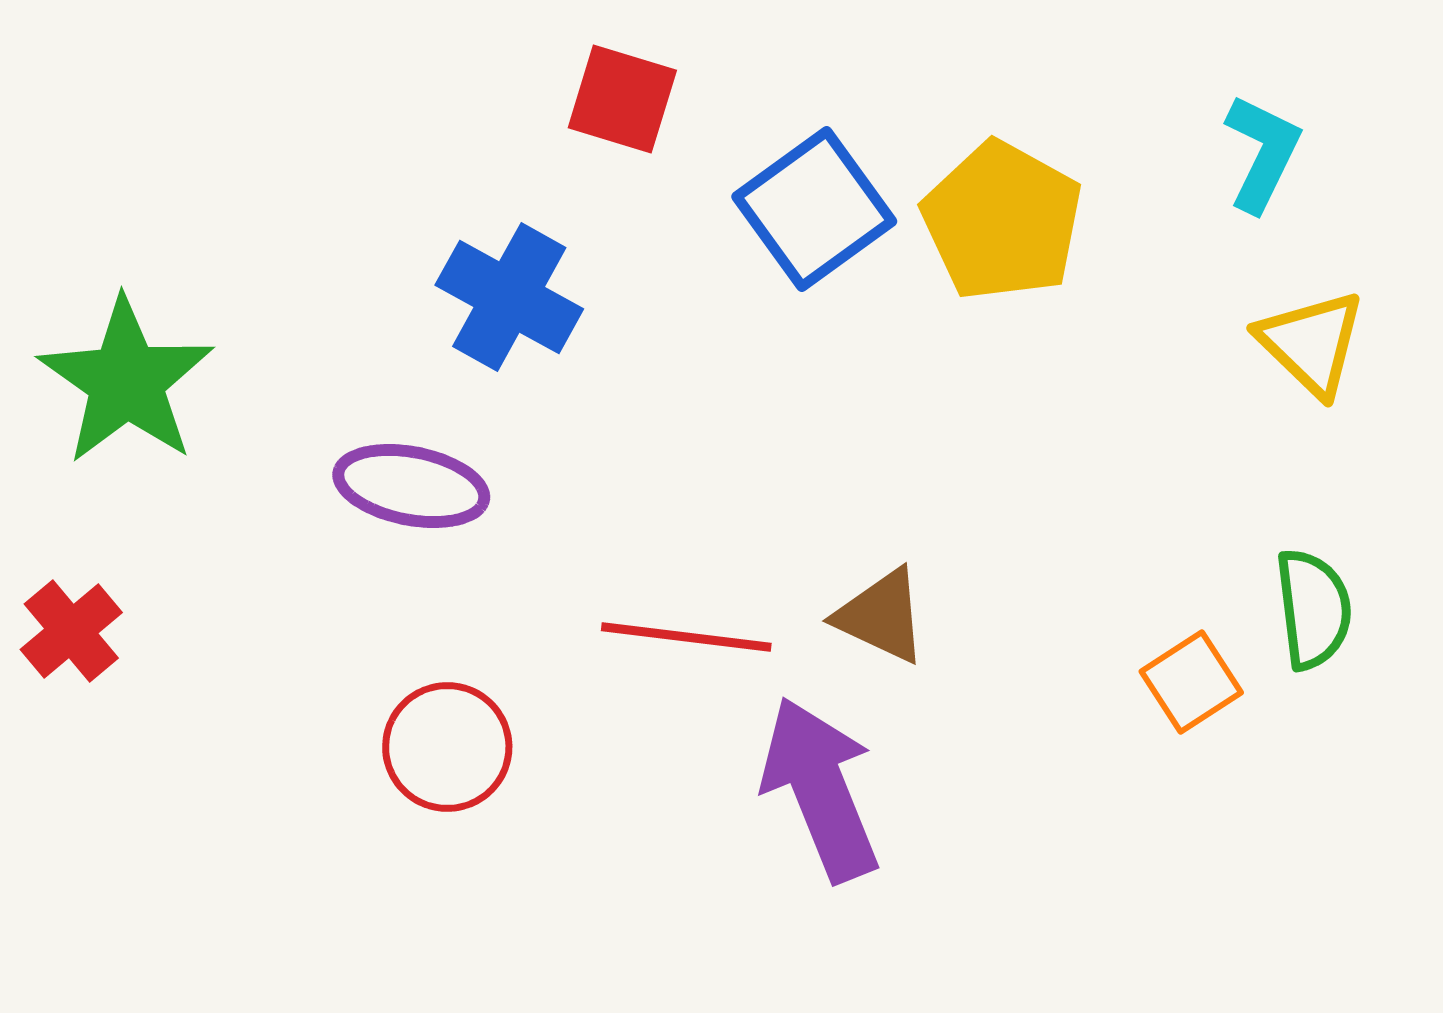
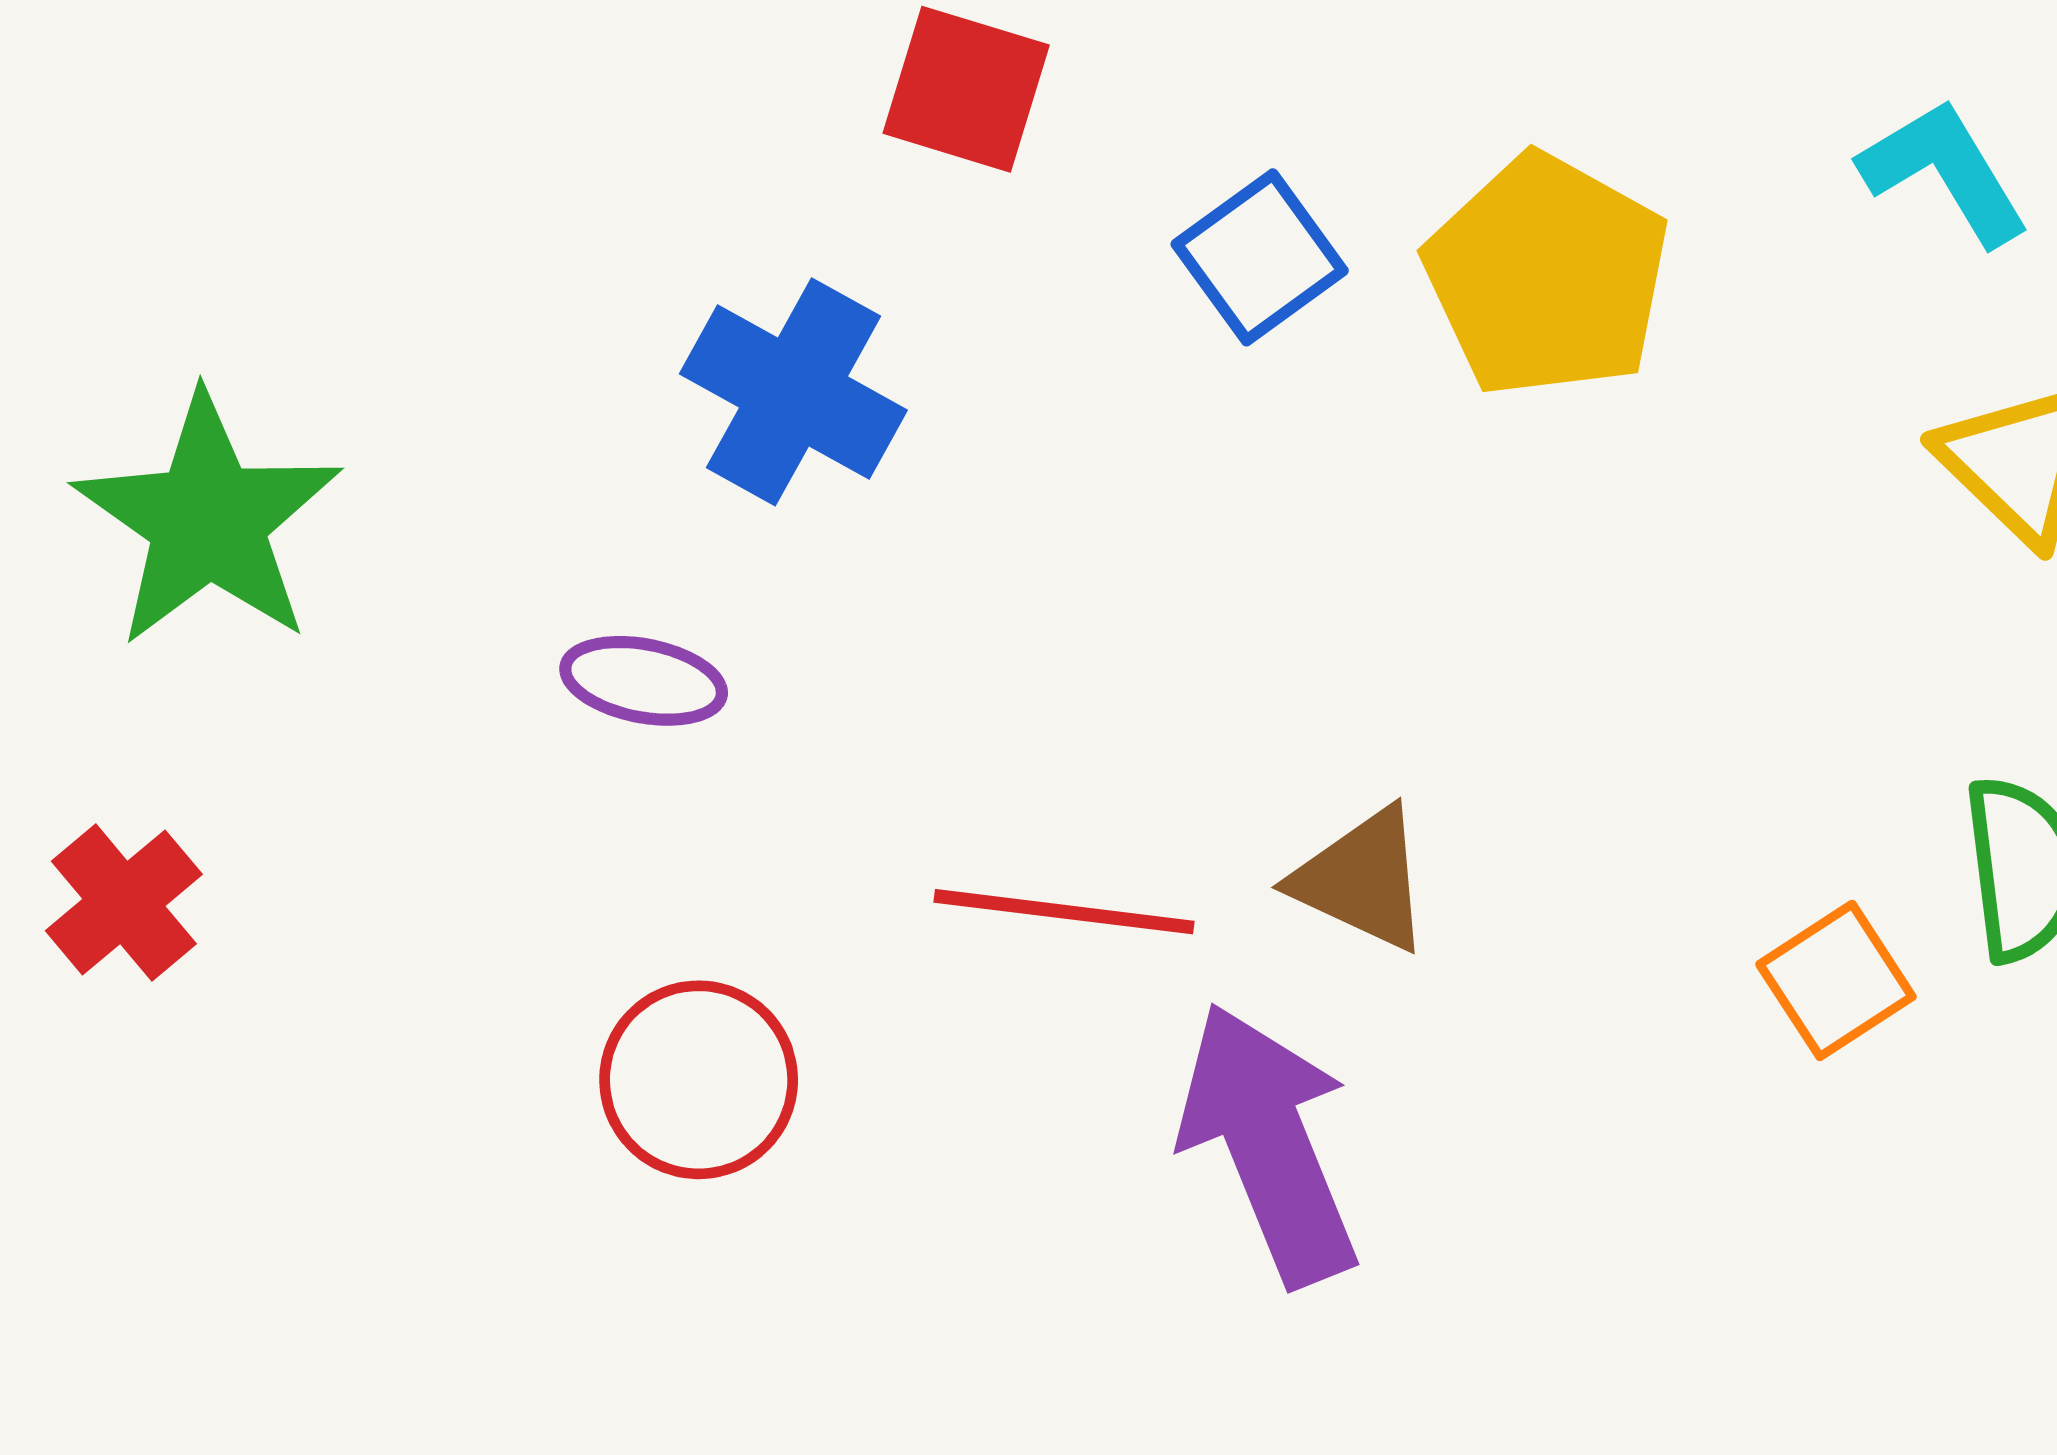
cyan L-shape: (1262, 153) -> (1945, 172), turned -57
blue square: (814, 209) -> (1260, 257), size x0.7
purple ellipse: (411, 486) -> (644, 681), size x0.7

